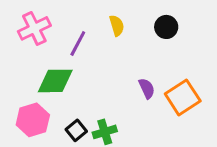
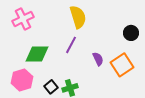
yellow semicircle: (117, 25) -> (78, 17), size x1.6
black circle: (166, 27) -> (131, 33), moved
purple line: (78, 43) -> (71, 45), moved

